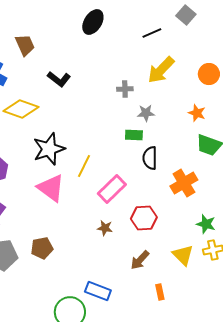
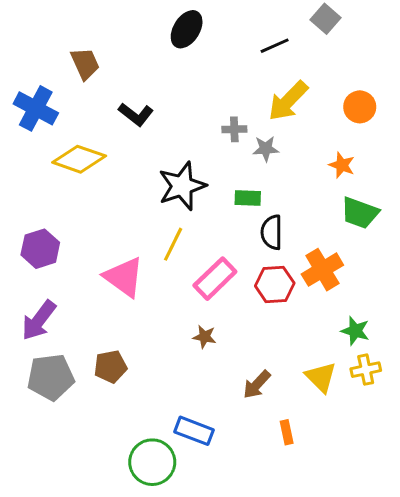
gray star: (146, 113) -> (266, 149), moved
black star: (49, 149) -> (182, 186), moved
red hexagon: (144, 218) -> (275, 285), moved

